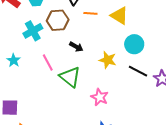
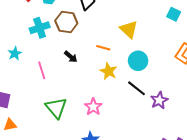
orange line: (90, 13) -> (103, 48), moved
black arrow: (76, 47) -> (71, 57), moved
pink line: (48, 63) -> (42, 70), moved
green triangle: (70, 77) -> (56, 108), moved

